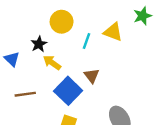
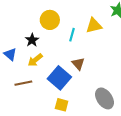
yellow triangle: (113, 32) -> (94, 26), turned -30
yellow arrow: (52, 63) -> (35, 60), moved, turned -70

